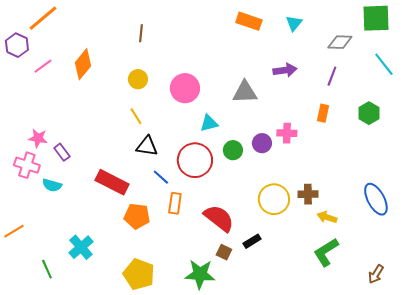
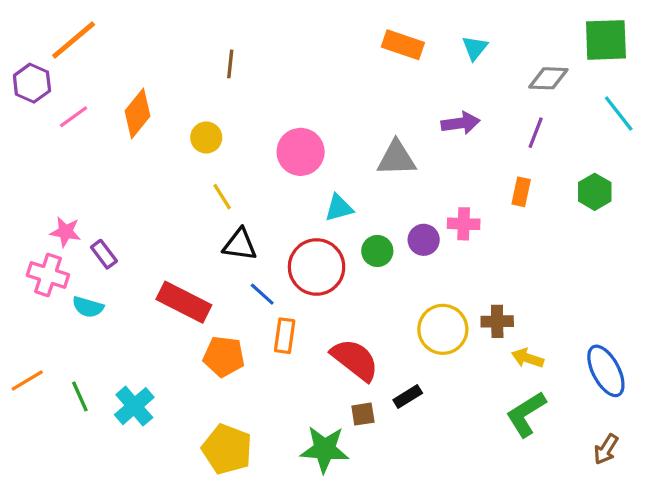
yellow circle: (138, 79) -> (206, 137), moved
blue ellipse: (376, 199) -> (606, 371), moved
brown square: (224, 252) -> (363, 414), turned -35
green line: (47, 269) -> (80, 396), moved

